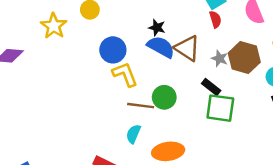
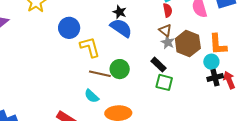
brown triangle: (187, 48) -> (165, 30), moved, size x0.6
blue circle: (113, 50) -> (69, 28), moved
green square: (220, 108) -> (164, 82), size x0.7
cyan semicircle: (133, 134) -> (92, 96), turned -77

